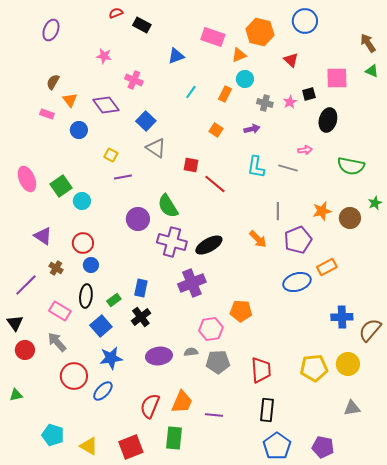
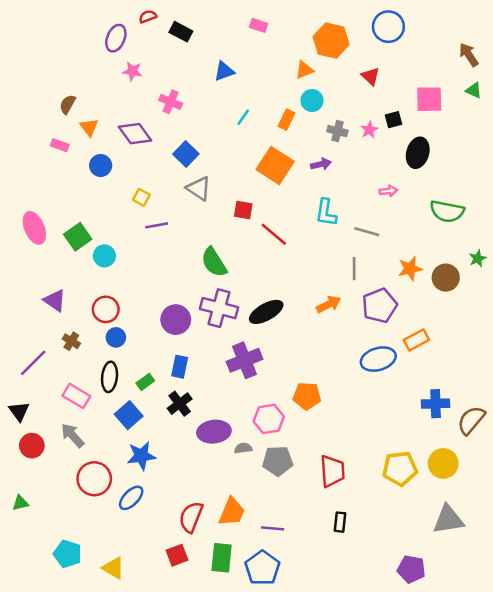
purple ellipse: (51, 30) -> (116, 38), moved
pink rectangle: (213, 37) -> (259, 25), moved, size x0.6
orange square: (216, 130) -> (275, 165), size x2.0
gray line: (288, 168) -> (367, 232), moved
purple circle: (138, 219) -> (176, 320), moved
orange arrow: (258, 239) -> (329, 304), turned -72
purple ellipse: (159, 356) -> (214, 432), moved
gray triangle: (352, 408) -> (448, 519), size x1.5
black rectangle: (267, 410) -> (340, 522), size x0.7
blue pentagon: (277, 446) -> (262, 568), moved
red square: (131, 447) -> (177, 555), moved, size x0.7

